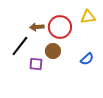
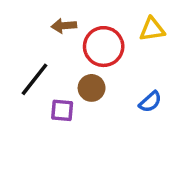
brown arrow: (37, 27) -> (64, 26), moved

